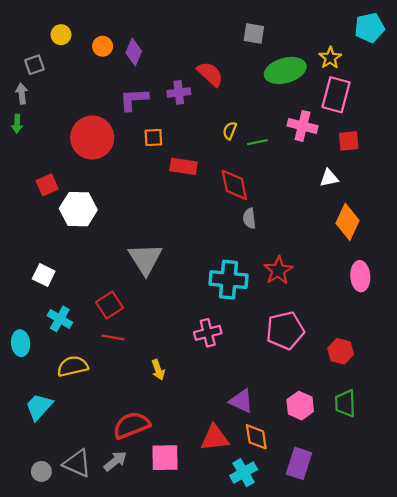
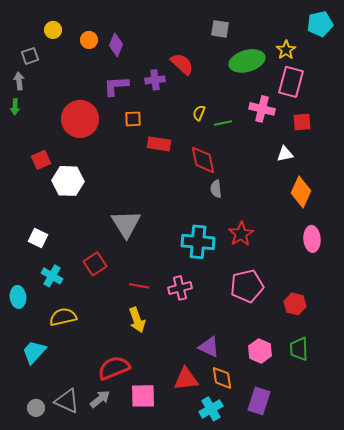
red line: (113, 337) -> (139, 286), moved
yellow arrow: (158, 370) -> (137, 320), size x1.4

